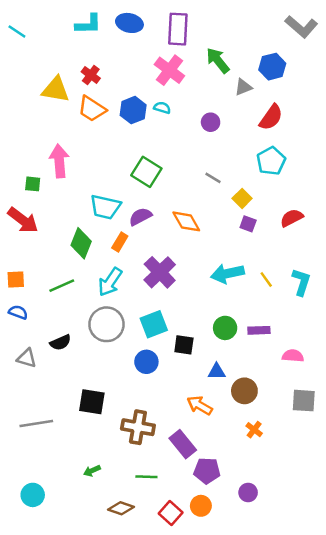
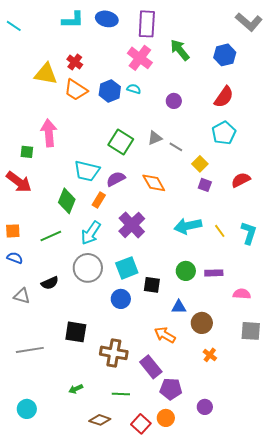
gray triangle: (243, 87) -> (155, 138), moved

